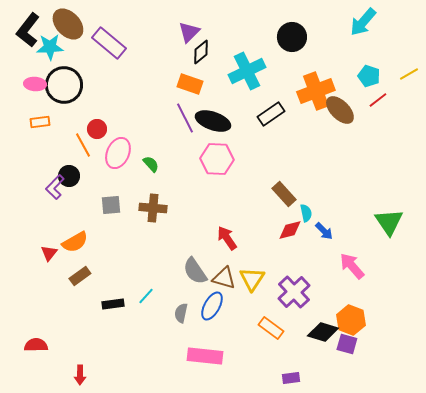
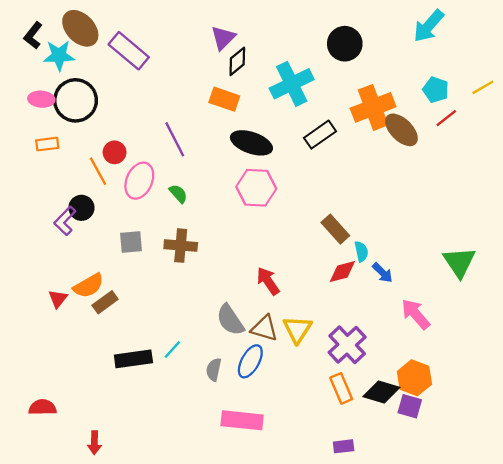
black L-shape: (28, 30) -> (33, 35), size x0.7
purple line: (185, 118) -> (175, 139), moved
brown rectangle: (80, 276) -> (105, 302), moved
black rectangle: (113, 304) -> (133, 359), size x1.4
orange rectangle: (271, 328) -> (341, 388), moved, turned 30

